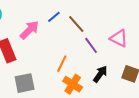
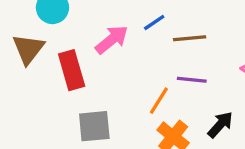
brown line: (76, 24) -> (190, 38), turned -60
purple line: (91, 45) -> (192, 80), moved, turned -54

